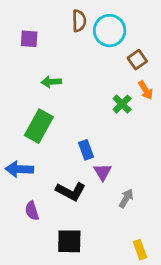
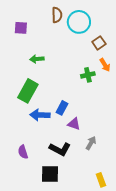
green cross: (122, 104) -> (88, 75), turned 32
blue rectangle: (86, 150) -> (62, 108), turned 48
blue arrow: (19, 169) -> (40, 115), moved
purple triangle: (103, 172) -> (74, 124), turned -40
black L-shape: (71, 191) -> (60, 149), moved

